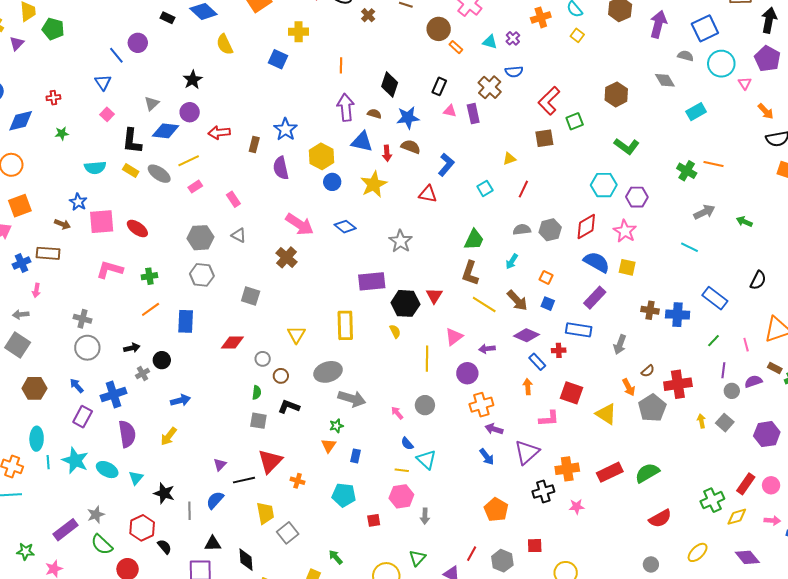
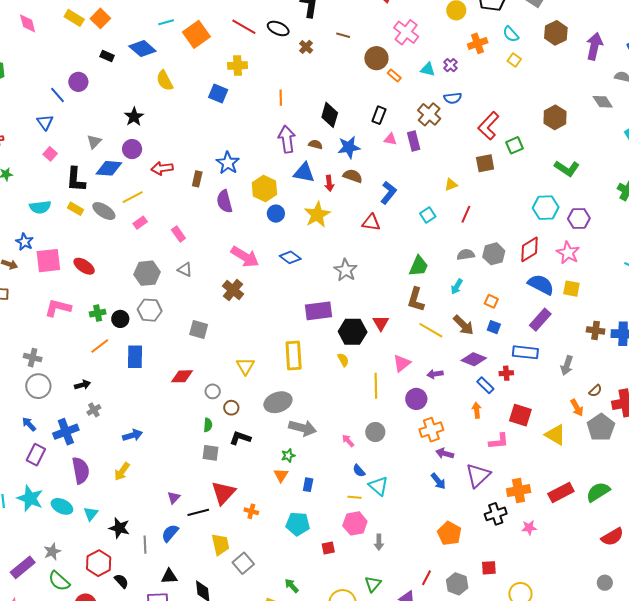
black circle: (162, 360) -> (120, 319), moved

